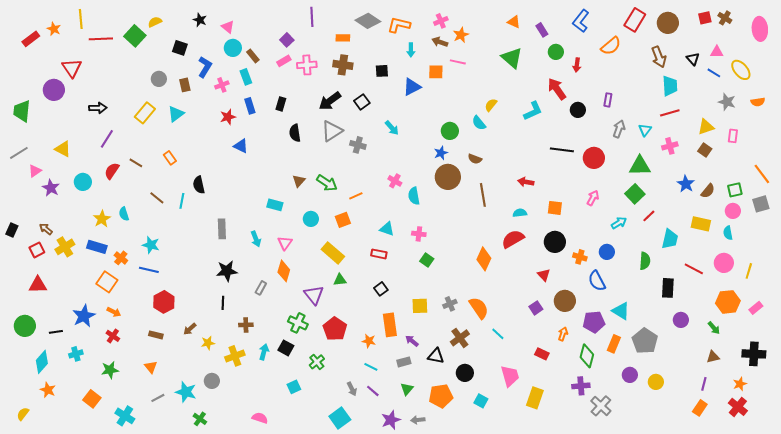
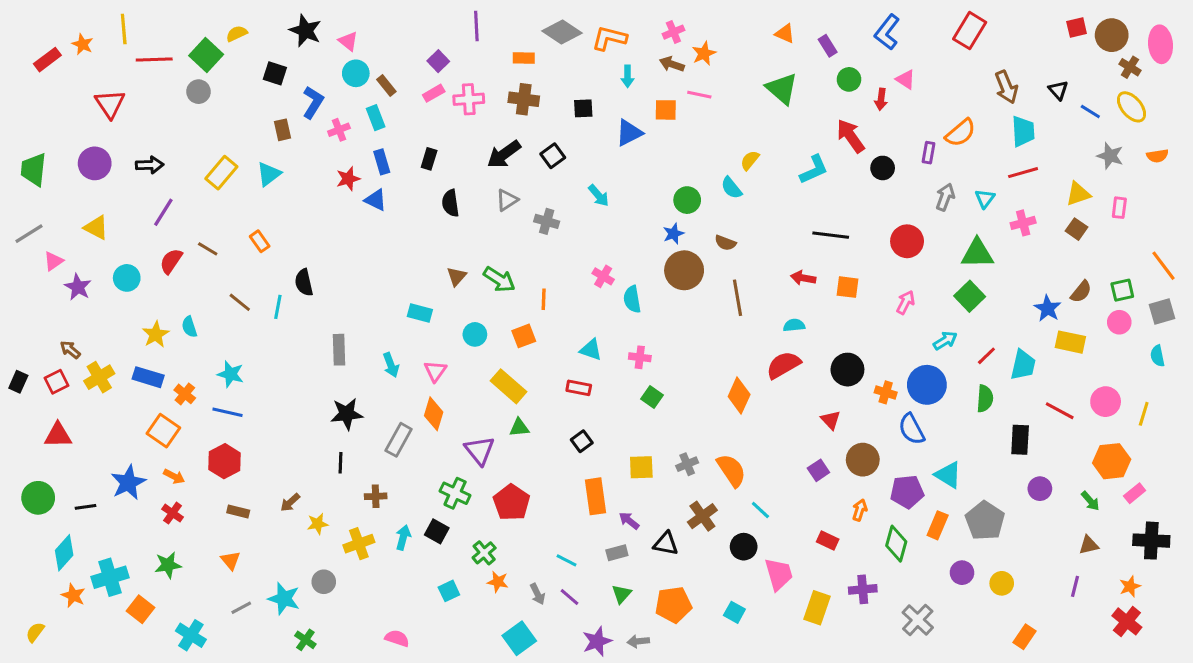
brown cross: (725, 18) -> (1130, 67), moved
black star: (200, 20) -> (305, 31), size x1.5
brown circle: (668, 23) -> (1112, 35), moved
orange semicircle: (611, 46) -> (960, 133), moved
pink triangle: (717, 52) -> (906, 79), moved, turned 32
gray circle: (159, 79) -> (199, 92), moved
purple circle: (54, 90) -> (95, 163), moved
gray triangle: (332, 131) -> (507, 200), size x0.7
blue triangle: (241, 146) -> (376, 200), moved
black line: (562, 150) -> (831, 235), moved
blue star: (686, 184) -> (1048, 308), moved
orange line: (356, 196) -> (544, 299), turned -64
orange square: (555, 208) -> (847, 287), moved
red line: (649, 216) -> (986, 356), moved
black rectangle: (12, 230) -> (18, 382), moved
cyan semicircle: (728, 233) -> (1157, 356), moved
blue circle: (607, 252) -> (927, 385), size x1.6
gray rectangle: (261, 288) -> (399, 440), size x1.5
red hexagon: (164, 302) -> (224, 461), moved
pink rectangle: (756, 308) -> (1135, 493), moved
orange star: (369, 341) -> (498, 582), moved
cyan cross: (76, 354) -> (110, 577), moved, size x1.6
black circle: (465, 373) -> (744, 547), moved
purple cross: (581, 386) -> (863, 589), moved
orange rectangle: (700, 408) -> (1025, 637), moved

